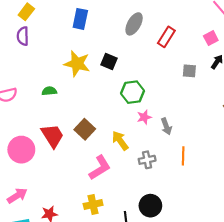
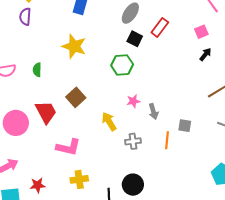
black square: (109, 62) -> (135, 39), moved
gray square: (189, 71) -> (185, 126), moved
green semicircle: (49, 91) -> (37, 70), moved, turned -88
green hexagon: (133, 92) -> (122, 65), moved
brown square: (85, 129) -> (76, 97), moved
pink L-shape: (100, 168) -> (68, 147), moved, turned 40

